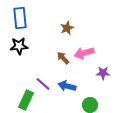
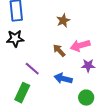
purple star: (103, 73) -> (88, 66), moved
purple line: (43, 84) -> (32, 69), moved

